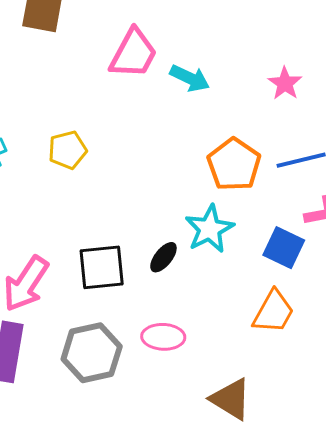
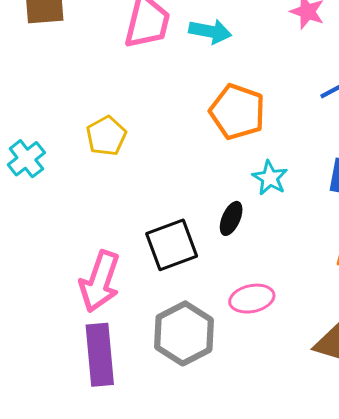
orange pentagon: (234, 165) -> (237, 112), moved
cyan star: (210, 229) -> (270, 178), size x0.7

